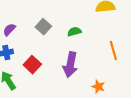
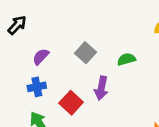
purple arrow: (70, 65) -> (101, 88), moved, size x0.7

